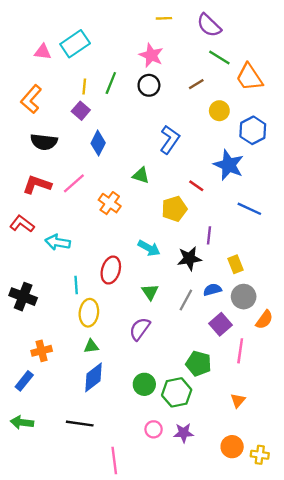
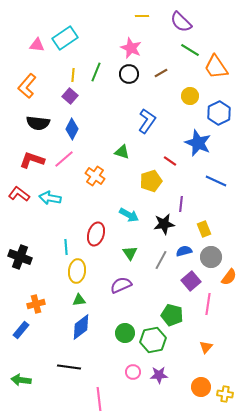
brown line: (196, 84) -> (161, 73), moved
blue diamond: (98, 143) -> (72, 129), moved
cyan arrow: (58, 242) -> (50, 198), moved
purple semicircle: (140, 329) -> (121, 285), turned 30
green arrow: (22, 422) -> (21, 380), moved

